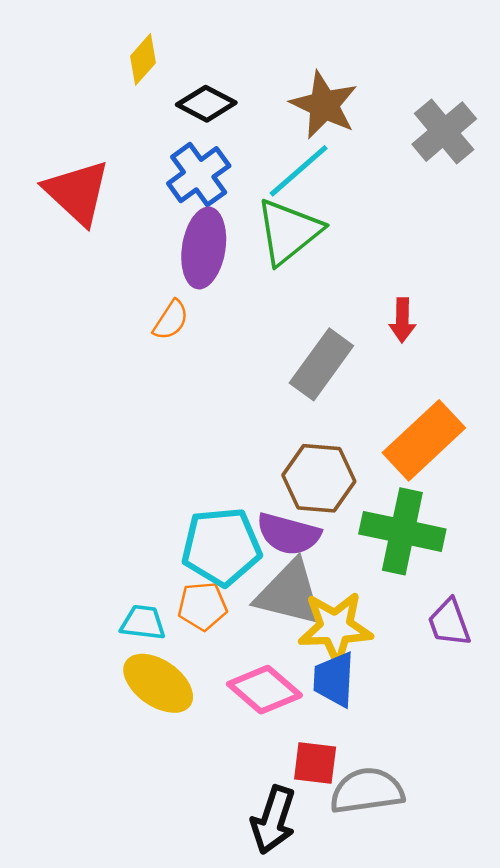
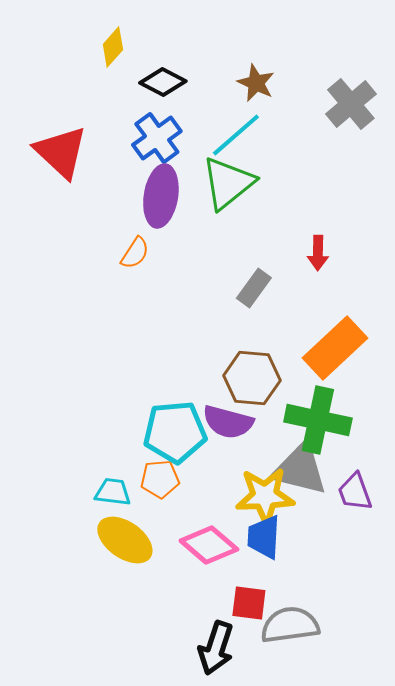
brown star: (324, 105) -> (256, 83), size x0.7
gray rectangle: (321, 364) -> (254, 288), size x0.7
gray triangle: (290, 593) -> (300, 469), moved

